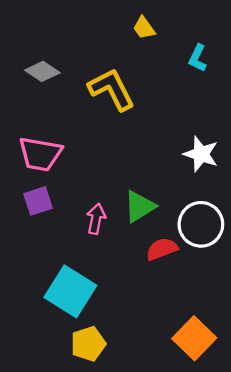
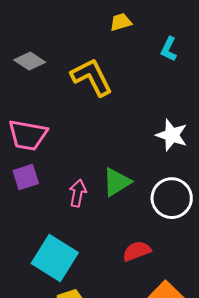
yellow trapezoid: (144, 28) -> (121, 22), turned 110
red semicircle: (162, 249) -> (137, 251), moved

